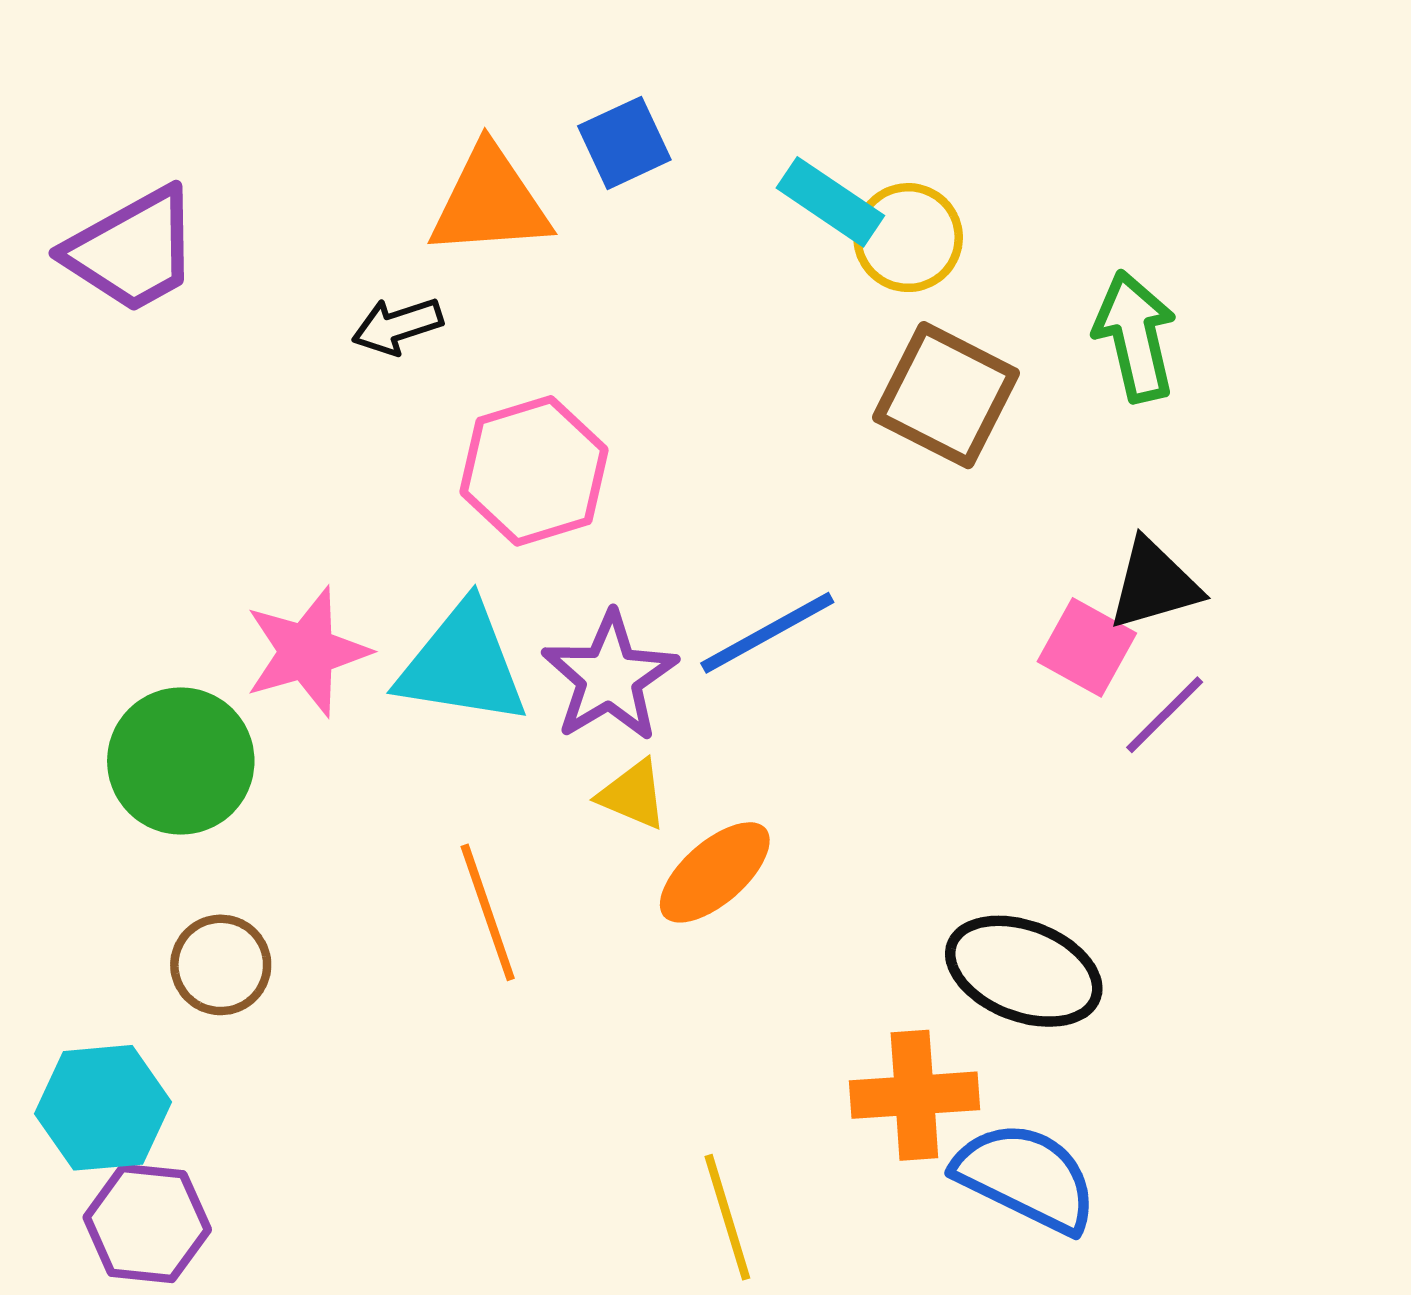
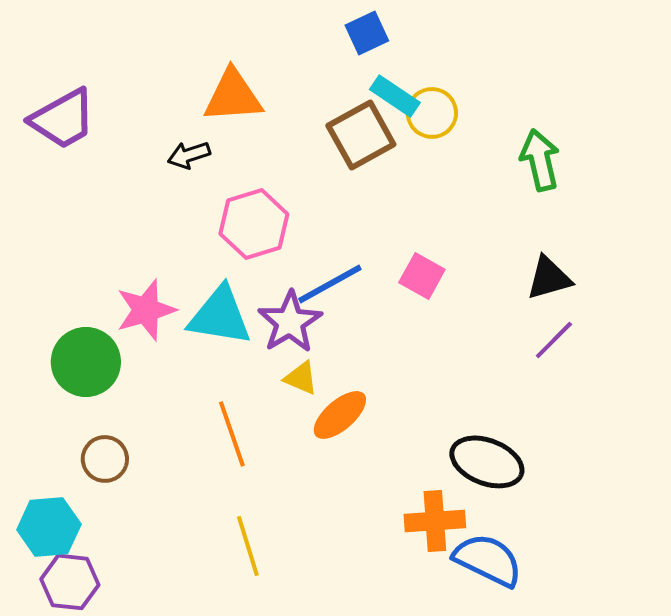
blue square: (624, 143) -> (367, 33), moved
brown square: (946, 395) -> (361, 135), moved, turned 34
blue line: (767, 633) -> (330, 284), moved
pink square: (1087, 647) -> (422, 276), moved
yellow line: (727, 1217) -> (248, 546), moved

